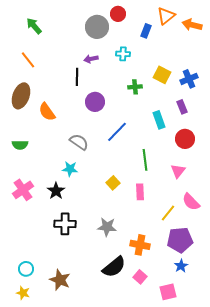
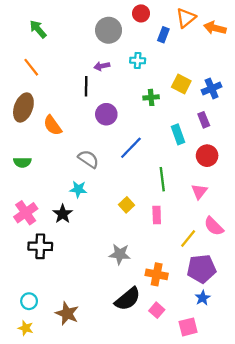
red circle: (118, 14) -> (141, 13), moved
black cross: (65, 224) -> (40, 246), moved

